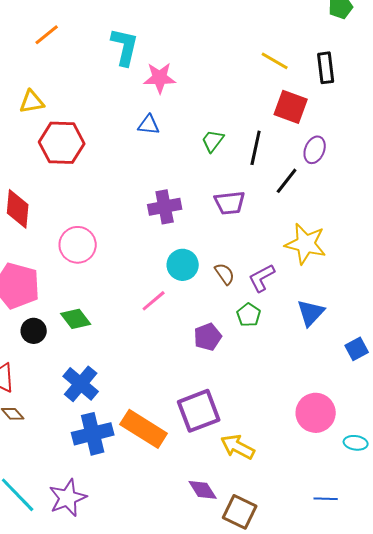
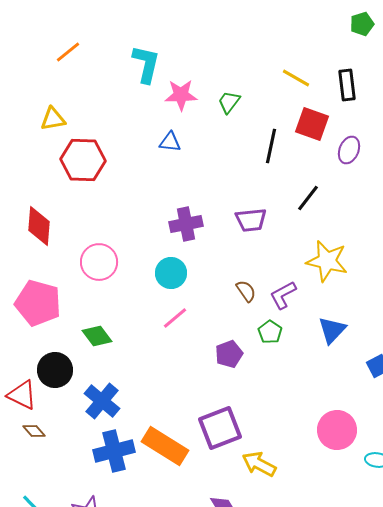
green trapezoid: (213, 141) -> (229, 102), moved
black line: (256, 148) -> (271, 146), moved
purple ellipse: (315, 150) -> (349, 150), moved
cyan circle: (183, 265) -> (171, 273), moved
black circle: (34, 331) -> (55, 370), moved, size x1.4

